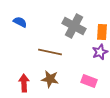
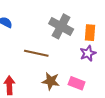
brown star: (50, 79) -> (51, 81), moved

